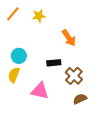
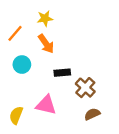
orange line: (13, 14) -> (15, 33), moved
orange arrow: (69, 38) -> (46, 44), moved
yellow semicircle: (14, 75) -> (16, 115), moved

